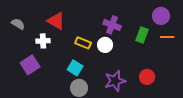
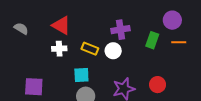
purple cross: (112, 25) -> (121, 30), turned -30
white cross: (43, 41) -> (59, 49), moved
purple square: (30, 65) -> (34, 87), moved, turned 36
cyan square: (75, 68) -> (81, 75), turned -35

